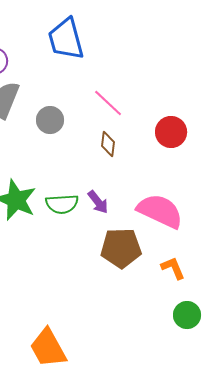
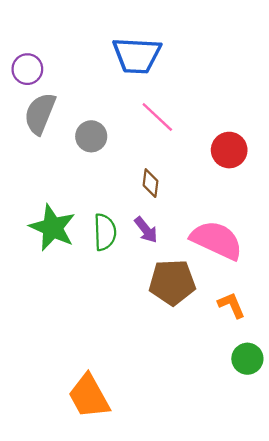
blue trapezoid: (66, 39) -> (137, 55), moved, turned -72
brown diamond: (108, 144) -> (150, 183), moved
green semicircle: (62, 204) -> (105, 232), turned -88

